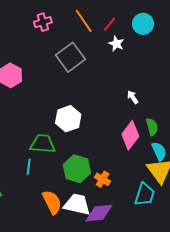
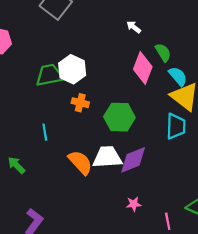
green trapezoid: (43, 144) -> (49, 75), moved
green hexagon: (77, 169) -> (119, 117), moved
orange cross: (103, 179) -> (80, 103), moved

